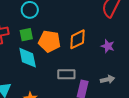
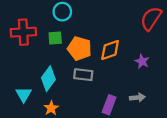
cyan diamond: (28, 58) -> (48, 79), moved, turned 40
gray rectangle: (66, 74) -> (83, 75), moved

